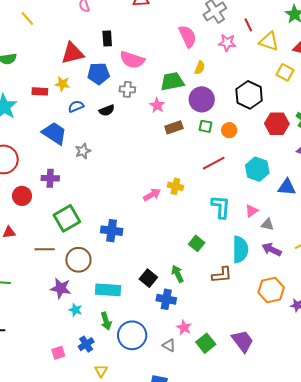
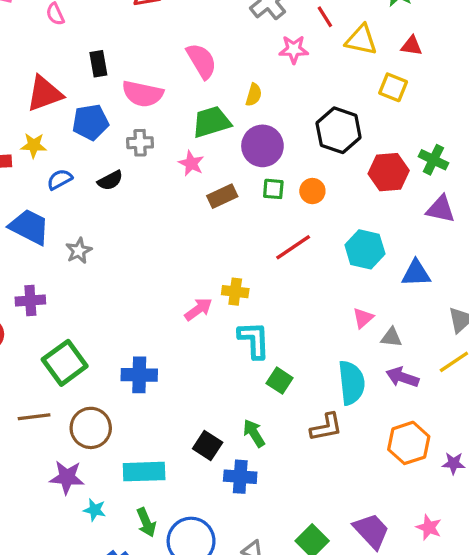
pink semicircle: (188, 36) -> (202, 61), moved
cyan L-shape: (221, 207) -> (254, 340), moved
pink star: (184, 328) -> (429, 527), moved

